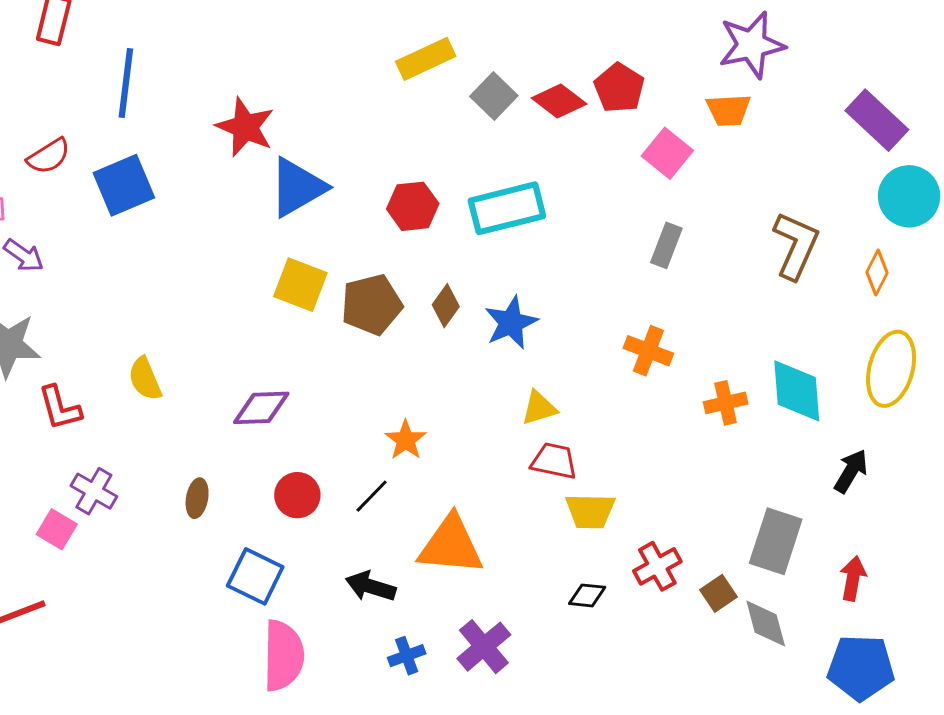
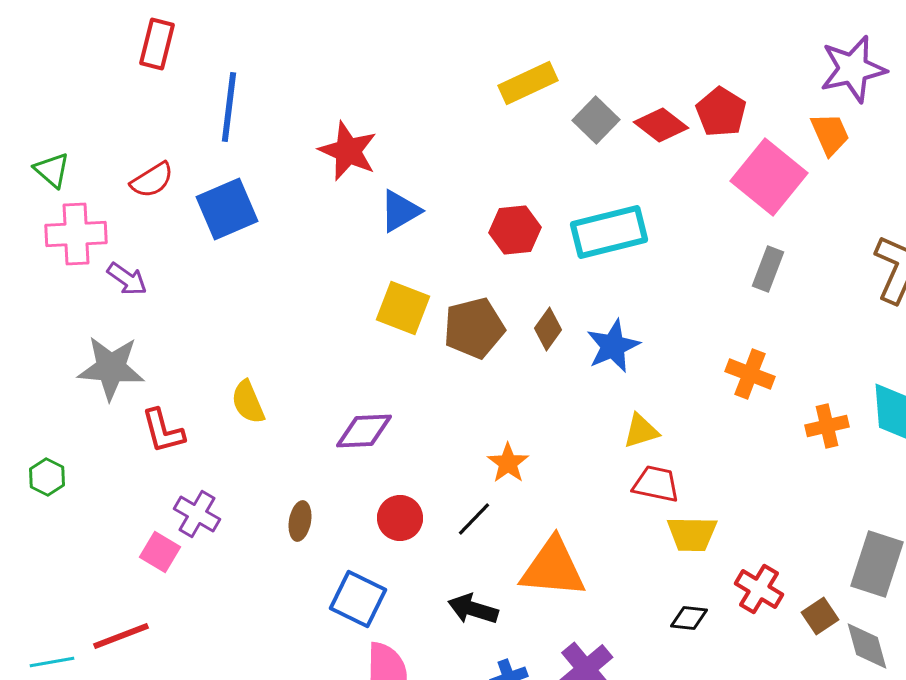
orange trapezoid: (729, 110) -> (830, 134), turned -111
pink square: (667, 153) -> (769, 177), size x1.5
blue triangle: (297, 187) -> (400, 211), size x0.7
red cross: (657, 566) -> (759, 589), turned -30

